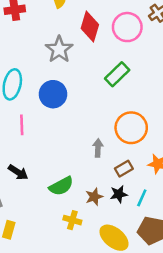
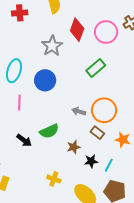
gray arrow: (98, 148) -> (79, 111), moved, turned -80
brown rectangle: (124, 169) -> (97, 133), moved, turned 64
black arrow: (18, 172) -> (24, 140), moved
green semicircle: (61, 186) -> (49, 131), moved
brown star: (94, 197) -> (74, 147), moved

